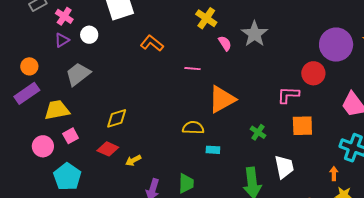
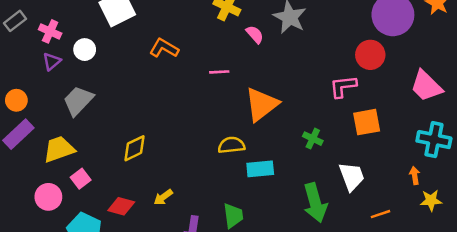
red diamond: (108, 149) -> (121, 206), moved
cyan rectangle: (213, 150) -> (260, 169), size x1.5

